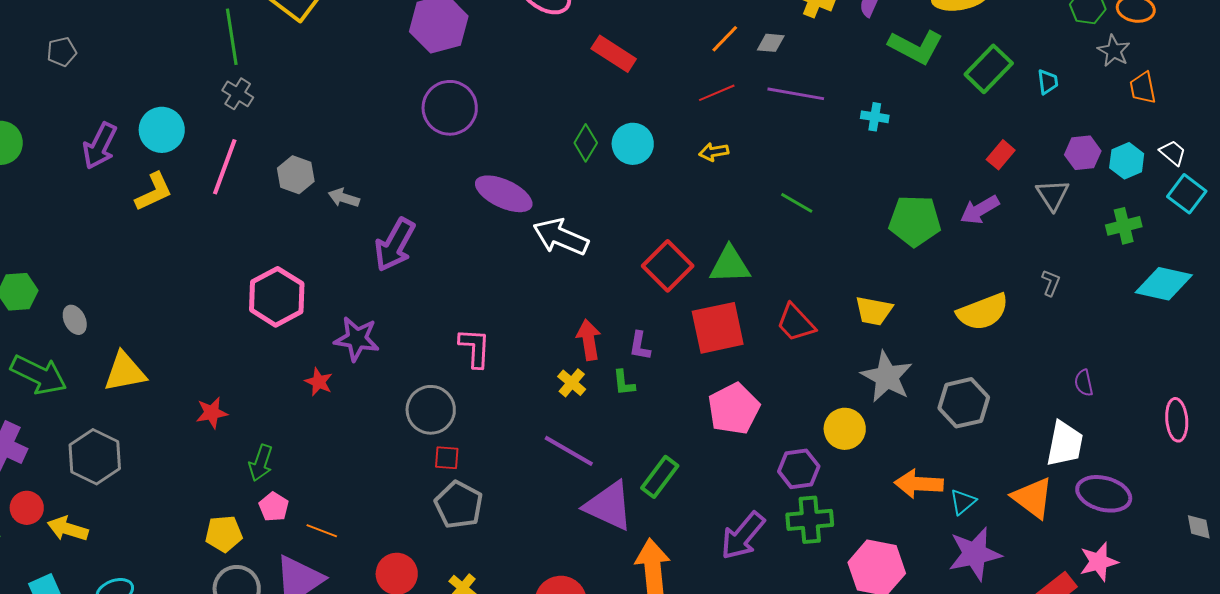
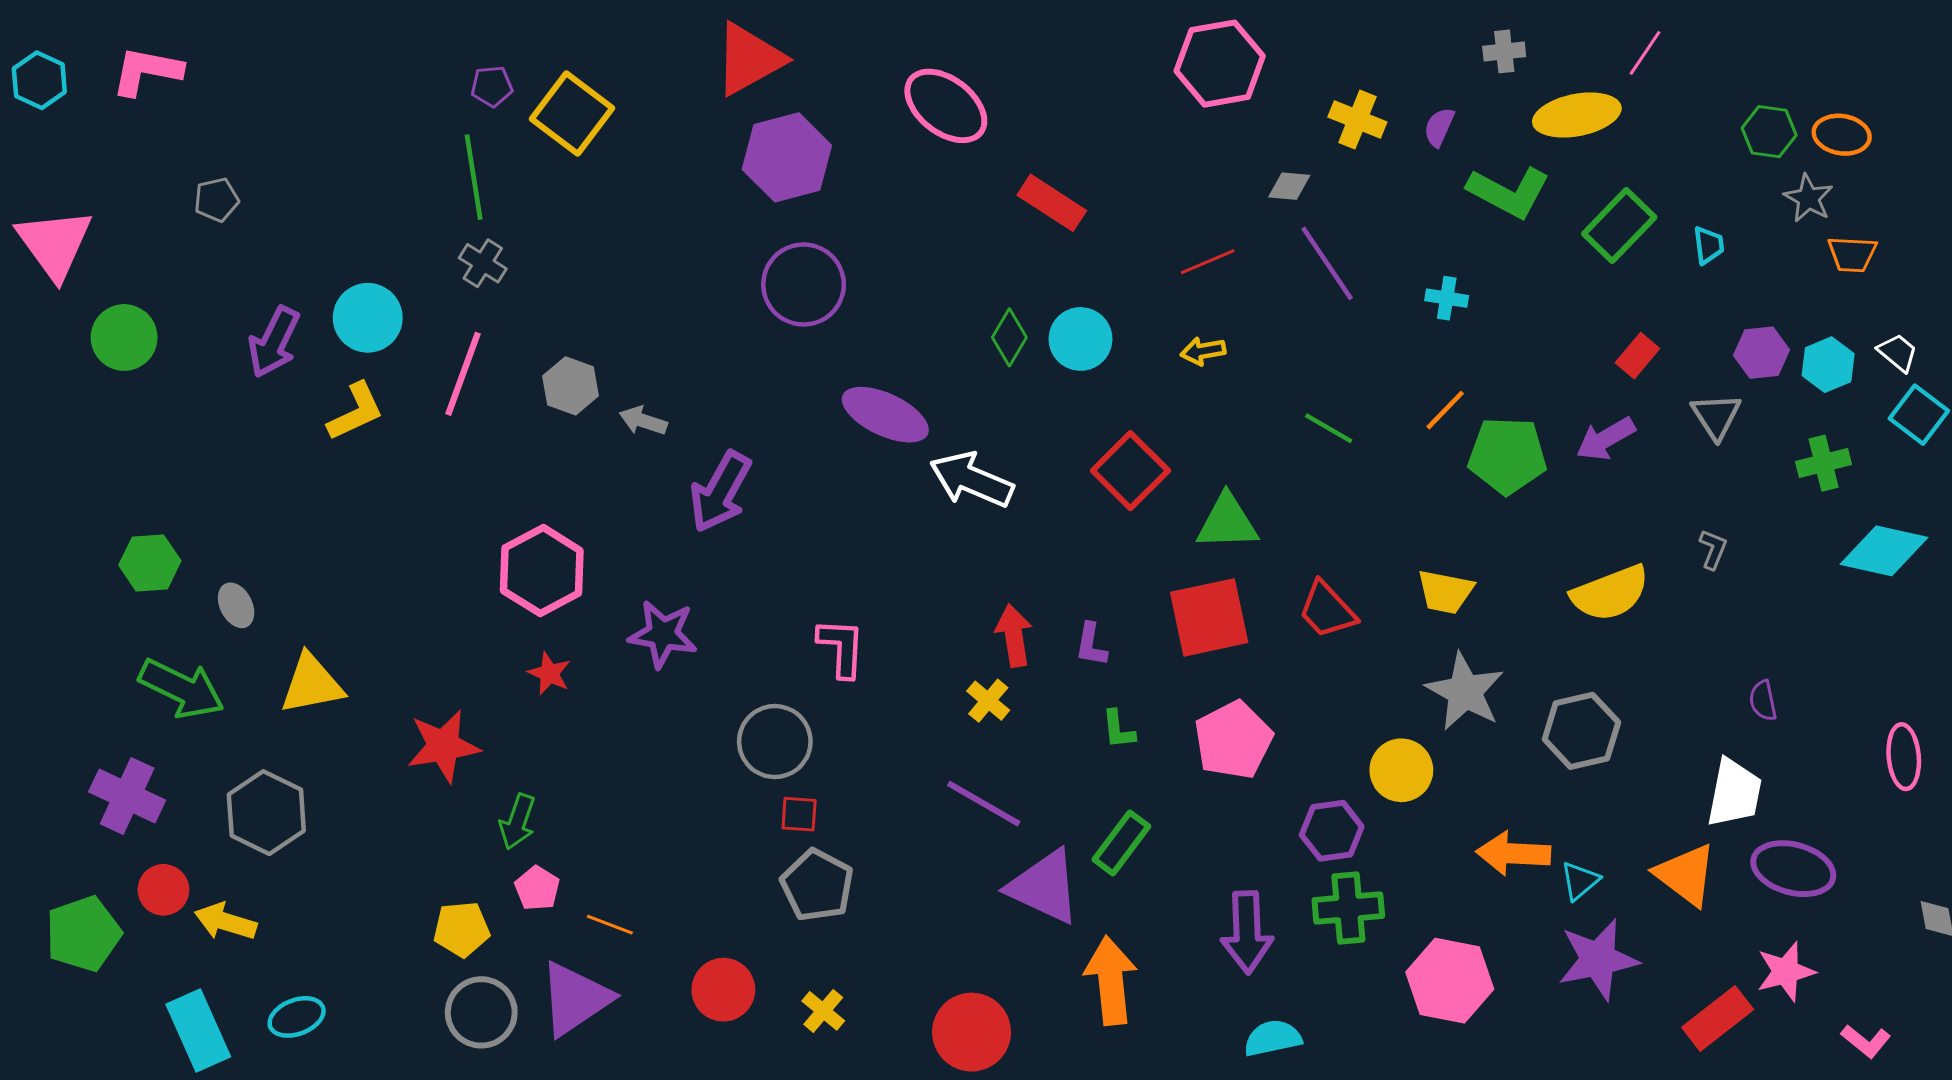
orange line: (725, 39) -> (1445, 410), moved
orange trapezoid: (1143, 88) -> (1852, 254), turned -76
purple line: (796, 94) -> (1327, 263), turned 46
red square: (668, 266) -> (1130, 471), moved
red star: (319, 382) -> (549, 673), moved
green L-shape: (624, 383) -> (1118, 729), moved
red star: (212, 413) -> (443, 746), size x1.5
purple arrow: (743, 536) -> (1247, 932), turned -42

